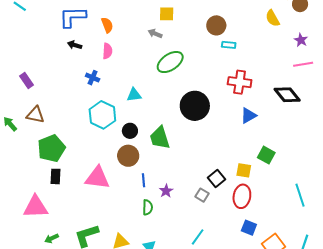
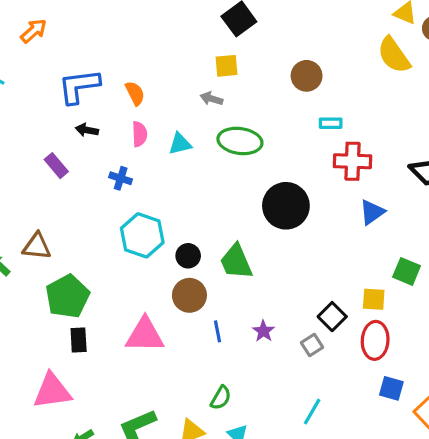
yellow semicircle: (273, 18) -> (394, 55), size x1.4
cyan rectangle: (229, 45) -> (331, 123), moved
green ellipse: (170, 62) -> (240, 141), turned 48
purple rectangle: (26, 81) -> (56, 166), moved
cyan triangle: (134, 95) -> (180, 144), moved
purple star: (166, 191) -> (263, 331), moved
gray square: (202, 195) -> (312, 345), turned 32
green semicircle: (148, 207) -> (221, 398), moved, turned 35

